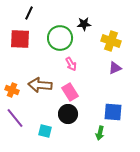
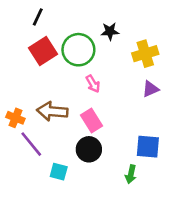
red square: (20, 39) -> (43, 51), moved, turned -35
yellow cross: (111, 41) -> (145, 54), turned -36
purple line: (15, 118) -> (31, 144), moved

